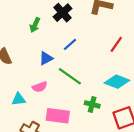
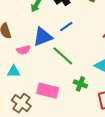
blue triangle: (46, 58) -> (43, 37), size x1.5
pink semicircle: (40, 87) -> (23, 50), moved

